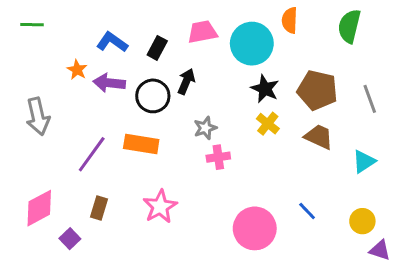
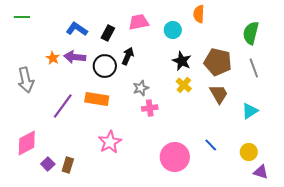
green semicircle: (349, 26) -> (251, 33), moved
cyan circle: (252, 44) -> (173, 30), size x0.6
orange star: (77, 70) -> (53, 58), moved
brown trapezoid: (319, 137) -> (219, 94), turned 35
brown rectangle: (99, 208) -> (68, 165), moved

